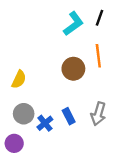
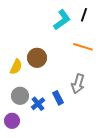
orange line: (98, 56) -> (83, 47), turned -66
brown circle: (73, 69) -> (37, 58), moved
gray arrow: (98, 114) -> (78, 84), moved

